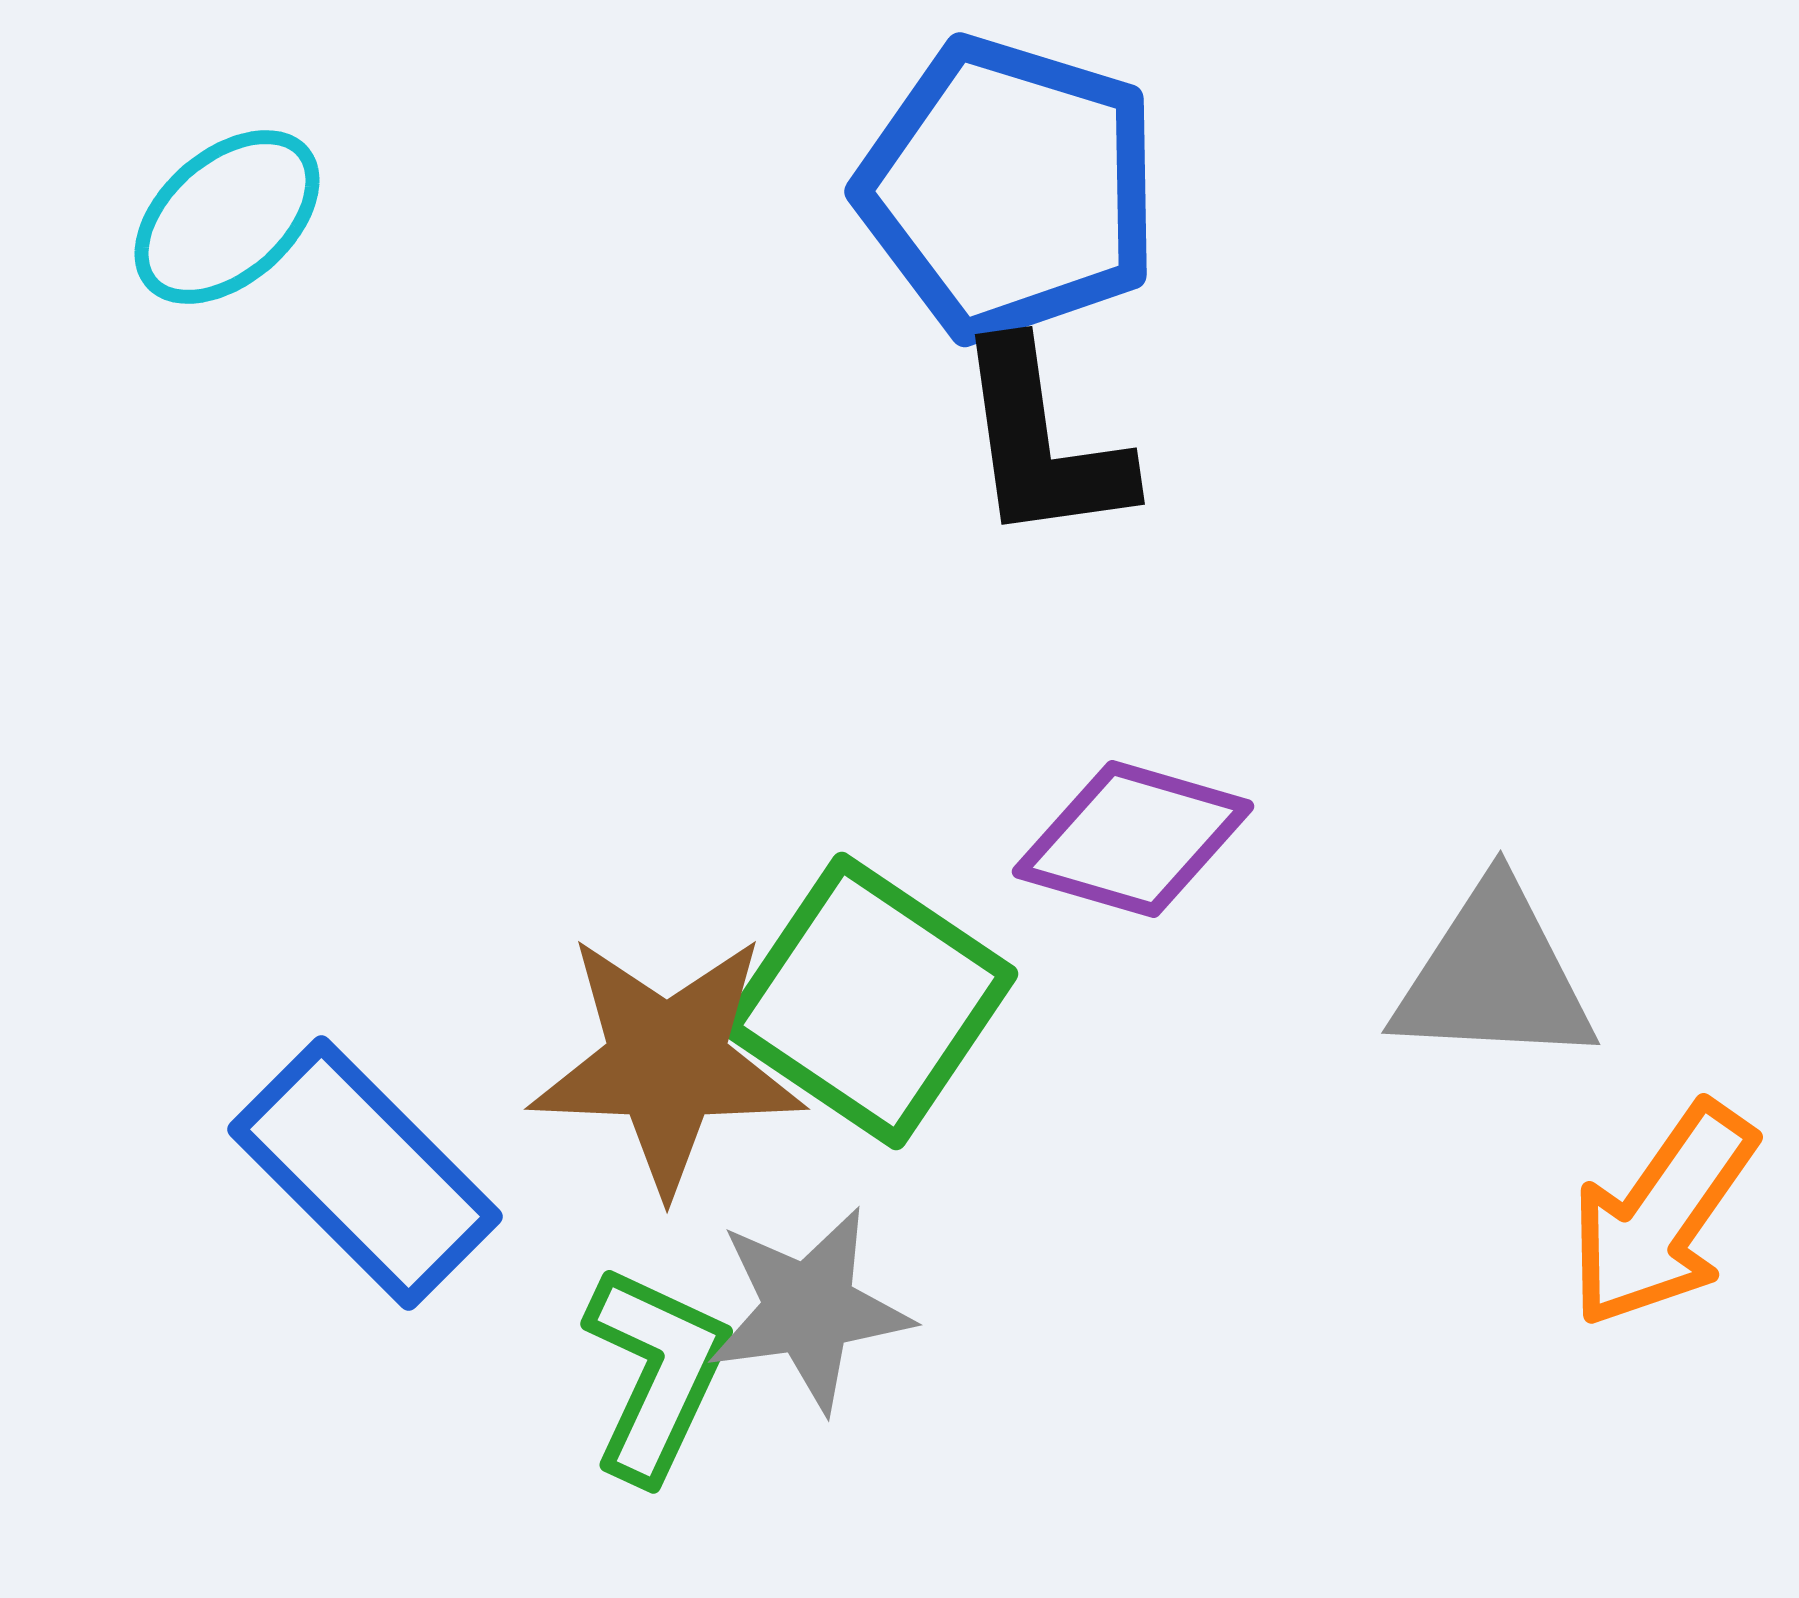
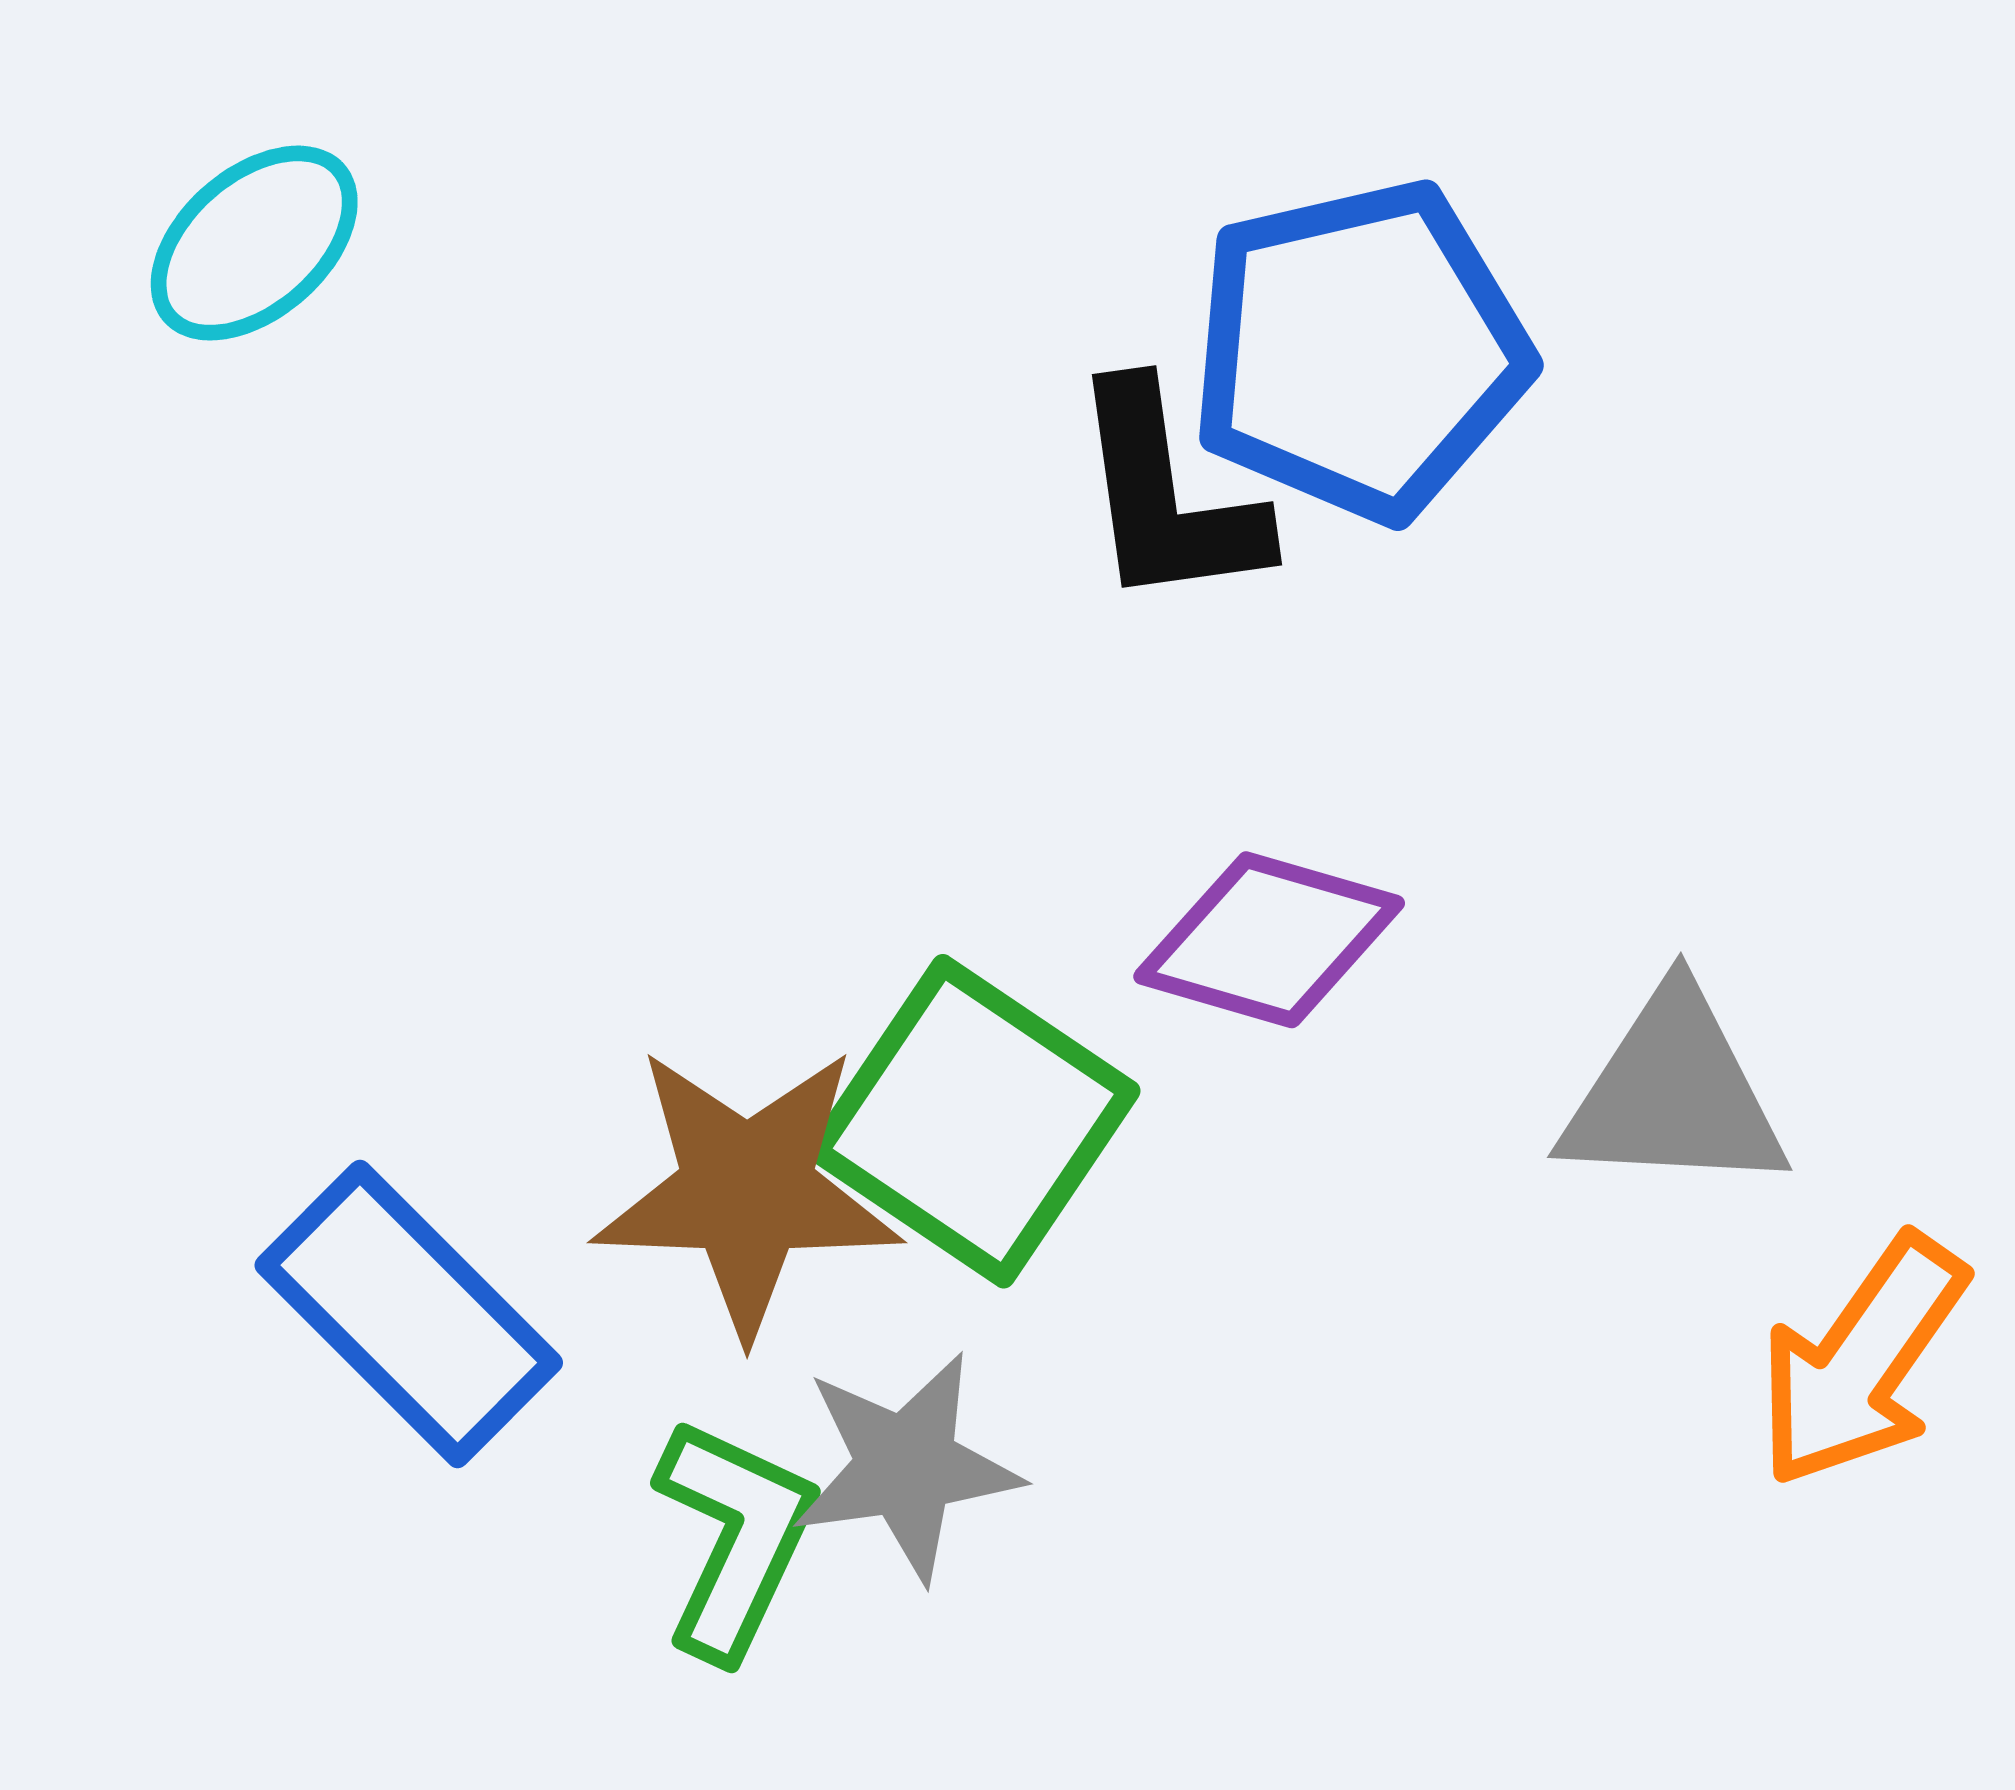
blue pentagon: (1009, 189) -> (1360, 351), moved, turned -30

